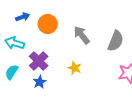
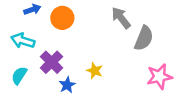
gray arrow: (82, 35) -> (121, 18), moved
blue star: (40, 82) -> (67, 85), moved

